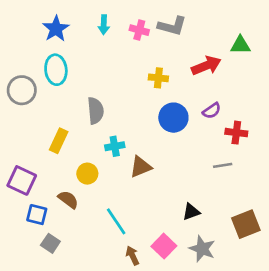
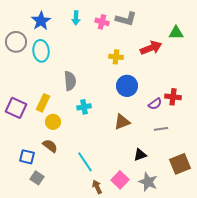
gray circle: (22, 90) -> (16, 42), moved
purple semicircle: (212, 111) -> (155, 104), moved
gray line: (223, 165) -> (161, 129), moved
brown triangle: (141, 167) -> (122, 122), moved
yellow circle: (87, 174) -> (53, 122), moved
purple square: (22, 180) -> (16, 108), moved

